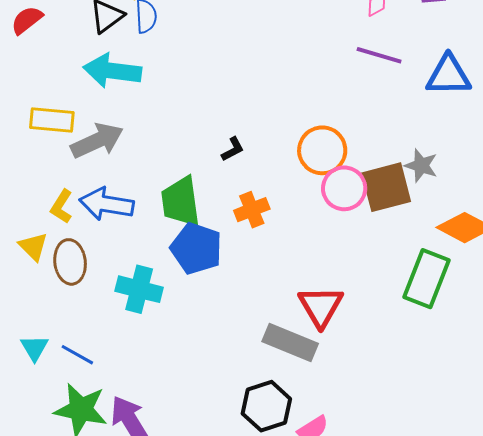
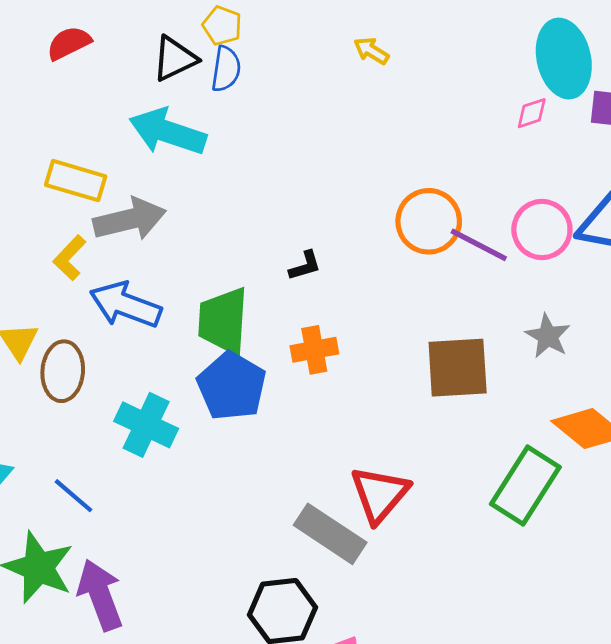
purple line: (379, 55) -> (479, 245), moved
orange circle: (322, 150) -> (429, 221), moved
brown square: (386, 187) -> (458, 368), moved
pink circle: (344, 188) -> (542, 230), moved
yellow L-shape: (62, 207) -> (70, 258), moved
blue line: (77, 355) -> (74, 496), moved

